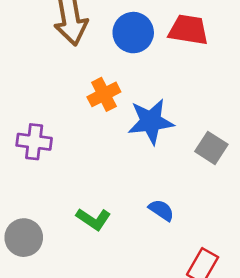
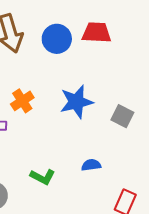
orange cross: (104, 94) -> (22, 101), moved
blue semicircle: (161, 210) -> (91, 165), turned -36

